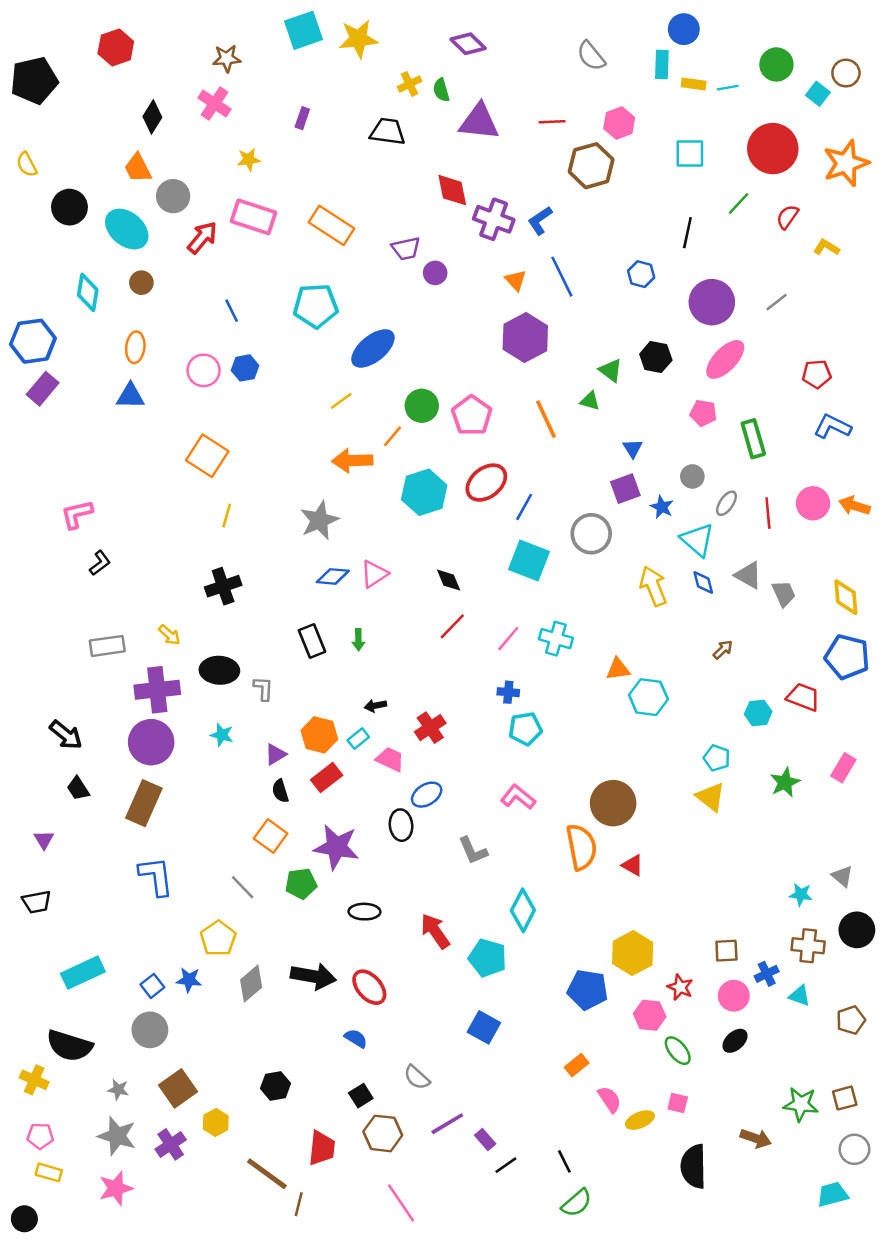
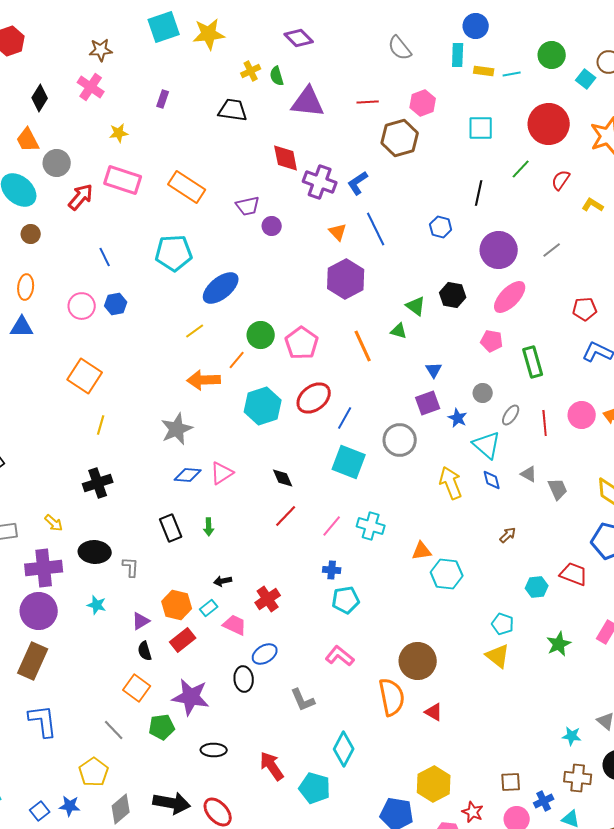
gray triangle: (748, 575) -> (529, 474), size x0.7

